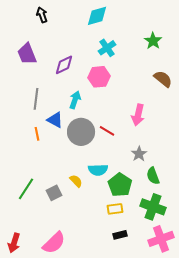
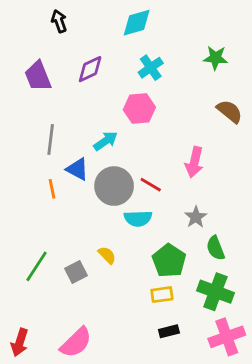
green star: (153, 41) -> (215, 58), turned -30
purple diamond: (64, 65) -> (90, 69), moved
cyan arrow: (75, 100) -> (106, 141), turned 36
cyan semicircle: (98, 170) -> (138, 218), moved

